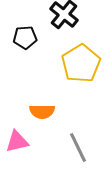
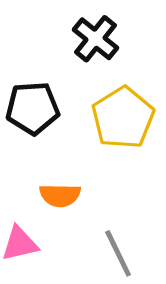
black pentagon: (25, 37) -> (33, 108), moved, size x1.4

